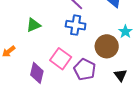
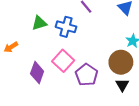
blue cross: (76, 25) -> (66, 27), moved
brown circle: (107, 46) -> (121, 62), moved

